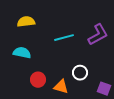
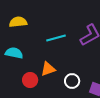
white circle: (80, 73) -> (72, 81), moved
orange triangle: (61, 87) -> (48, 69), moved, turned -35

